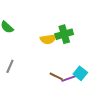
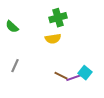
green cross: (64, 34) -> (58, 18), moved

